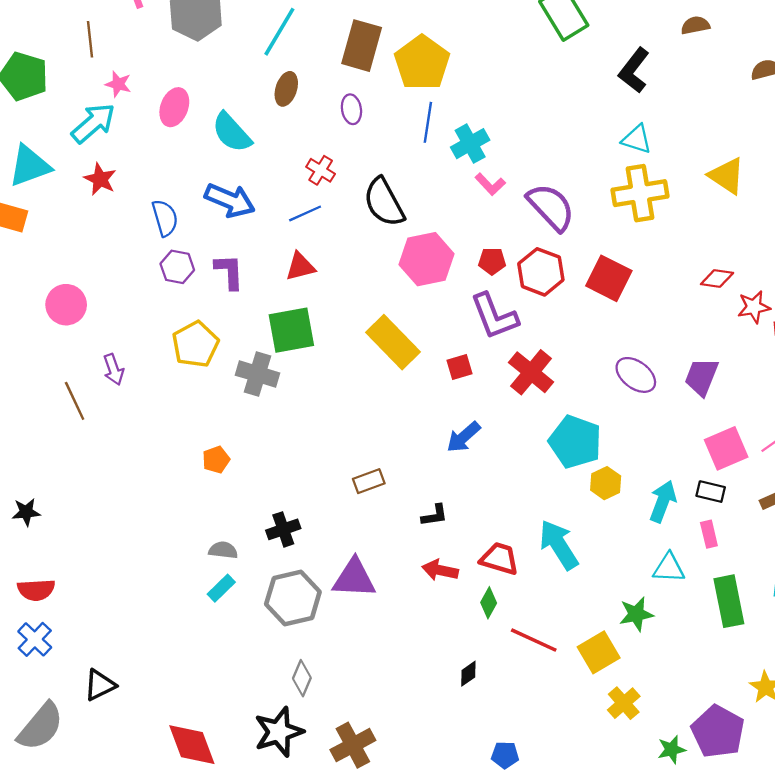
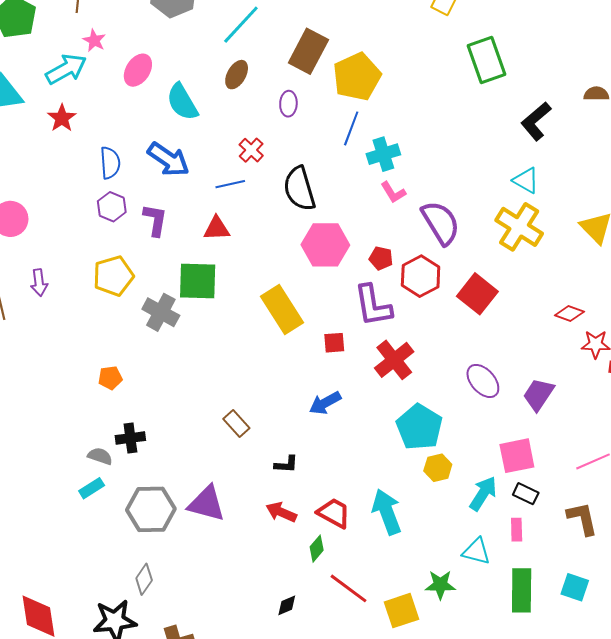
yellow cross: (640, 193) -> (519, 227), turned 30
pink square: (726, 448) -> (517, 456), moved
brown rectangle: (369, 481) -> (236, 423), turned 56
black cross: (283, 529) -> (130, 438), moved

